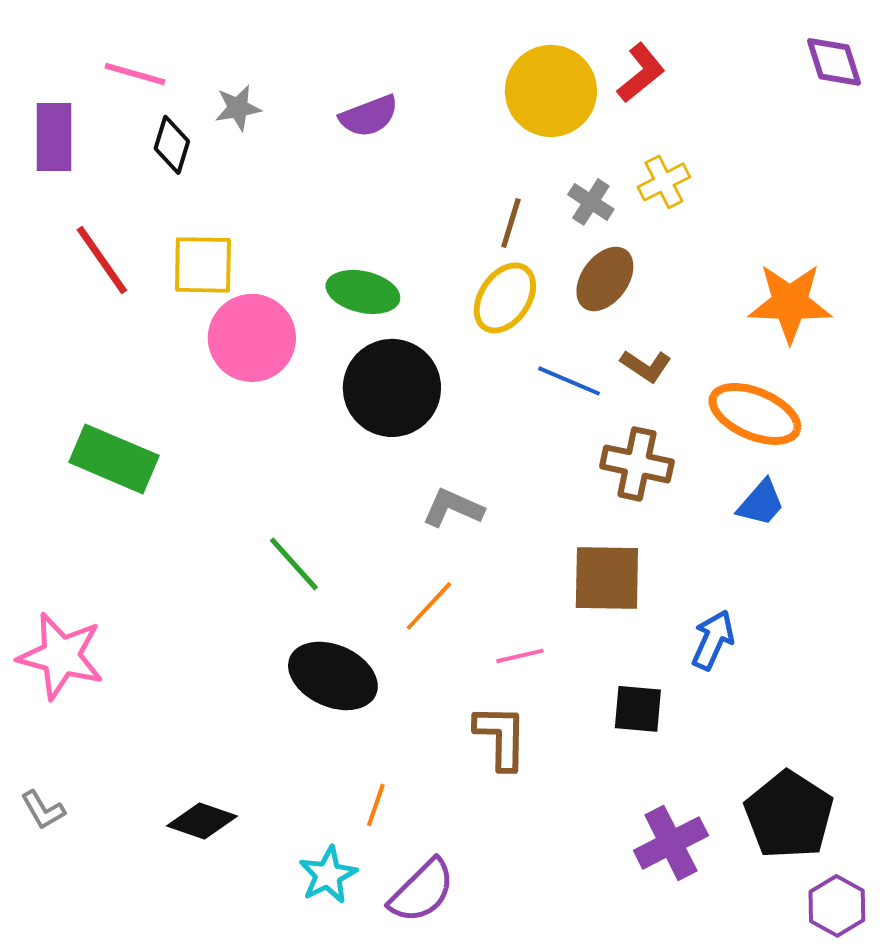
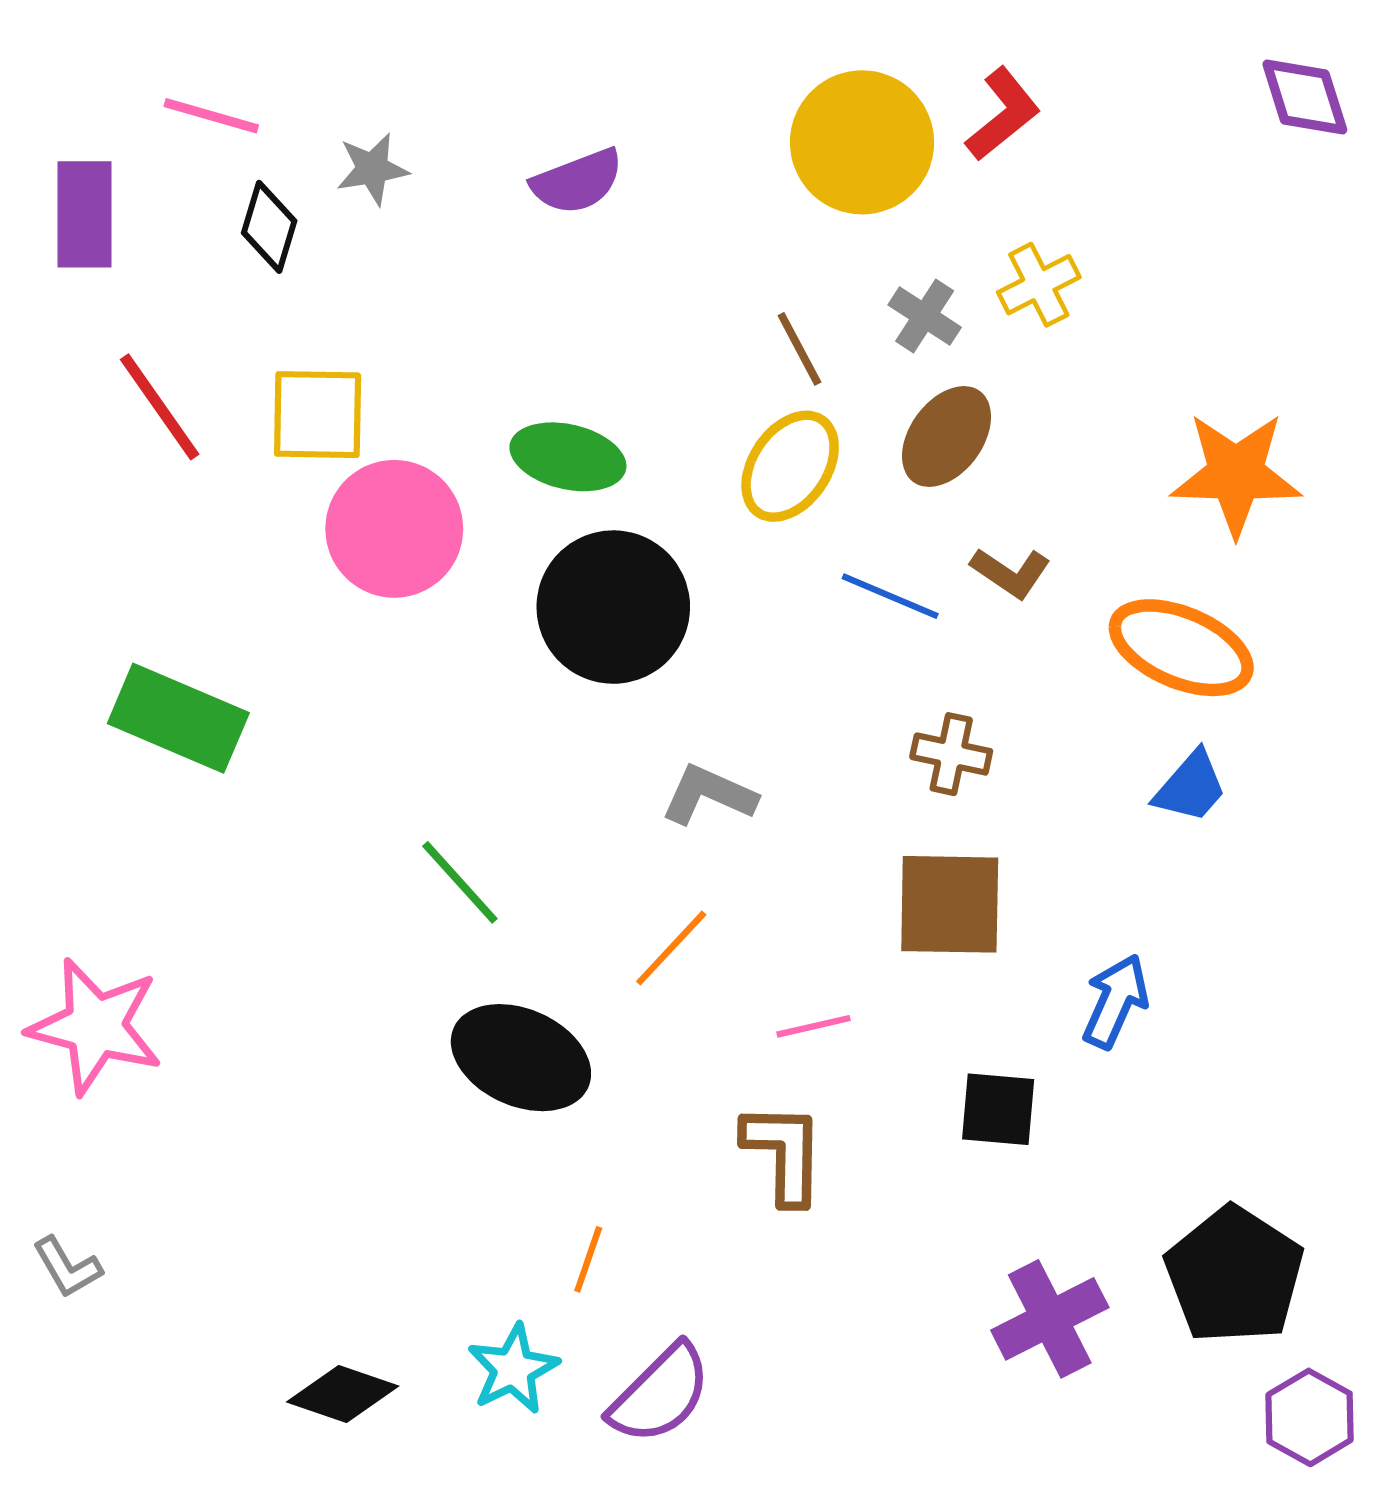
brown line: (511, 223) -> (799, 349), turned -45
brown cross: (637, 464) -> (951, 754), moved, size x0.7
black diamond: (202, 821) -> (343, 1394), moved

